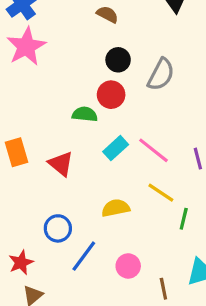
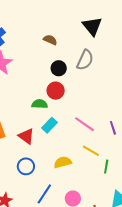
gray semicircle: (161, 74) -> (85, 60), moved
cyan rectangle: (116, 148) -> (49, 125), moved
blue circle: (58, 228) -> (26, 166), moved

